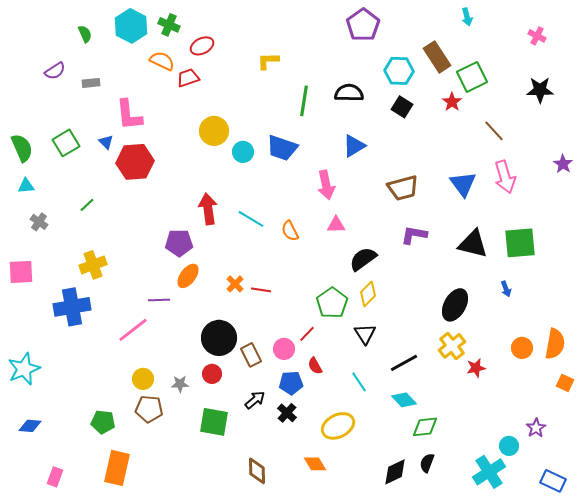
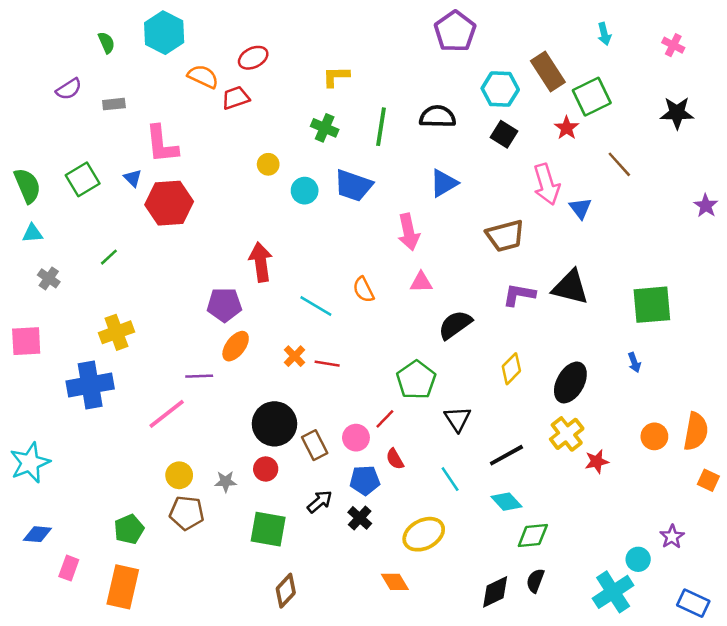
cyan arrow: (467, 17) -> (604, 34), moved
green cross: (169, 25) -> (325, 128), moved
yellow circle: (214, 131) -> (268, 164), size x0.6
pink arrow: (505, 177) -> (547, 184), moved
blue triangle: (463, 184) -> (580, 208), moved, size x0.7
cyan line: (251, 219) -> (316, 306), moved
black triangle: (473, 244) -> (570, 287), moved
yellow diamond: (368, 294) -> (511, 369), moved
green pentagon: (103, 422) -> (129, 529), turned -30
orange rectangle: (117, 468) -> (123, 587), moved
brown diamond: (257, 471) -> (286, 591), moved, turned 44
pink rectangle: (55, 477) -> (69, 568), moved

